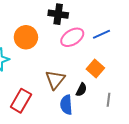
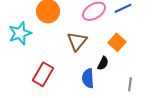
brown triangle: (55, 80) -> (77, 41), moved
gray line: (109, 100) -> (130, 84), moved

